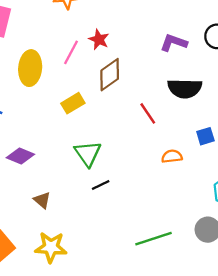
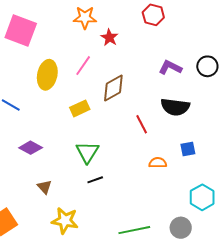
red star: (99, 39) -> (109, 38), moved
yellow star: (51, 247) -> (65, 221), moved

